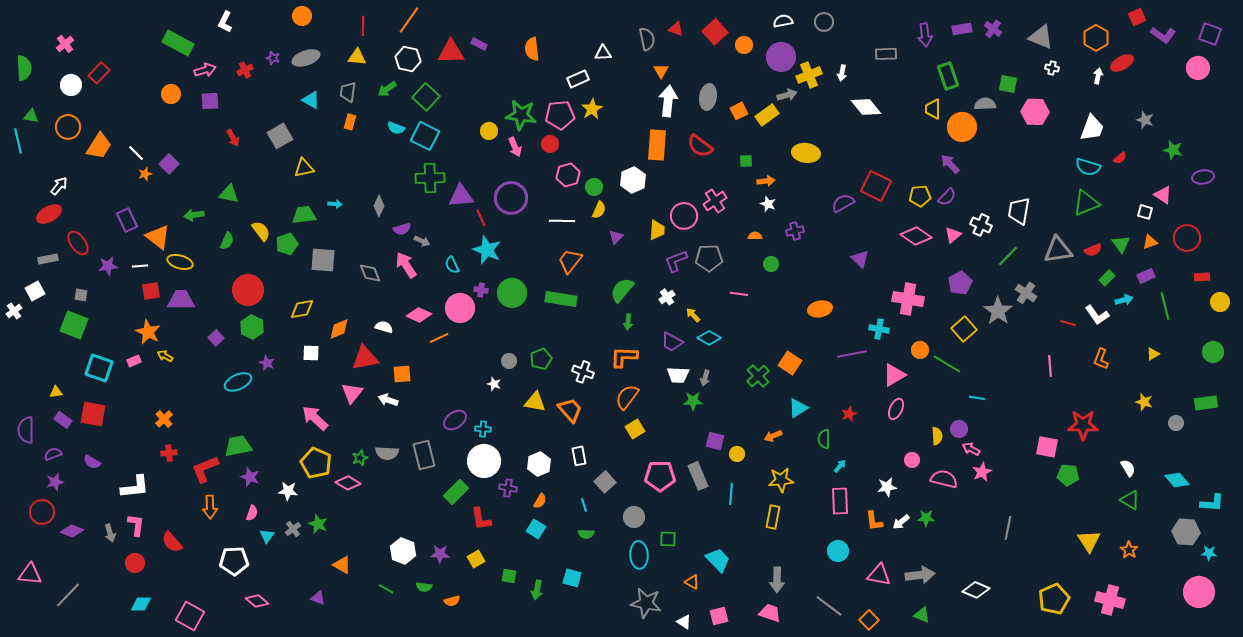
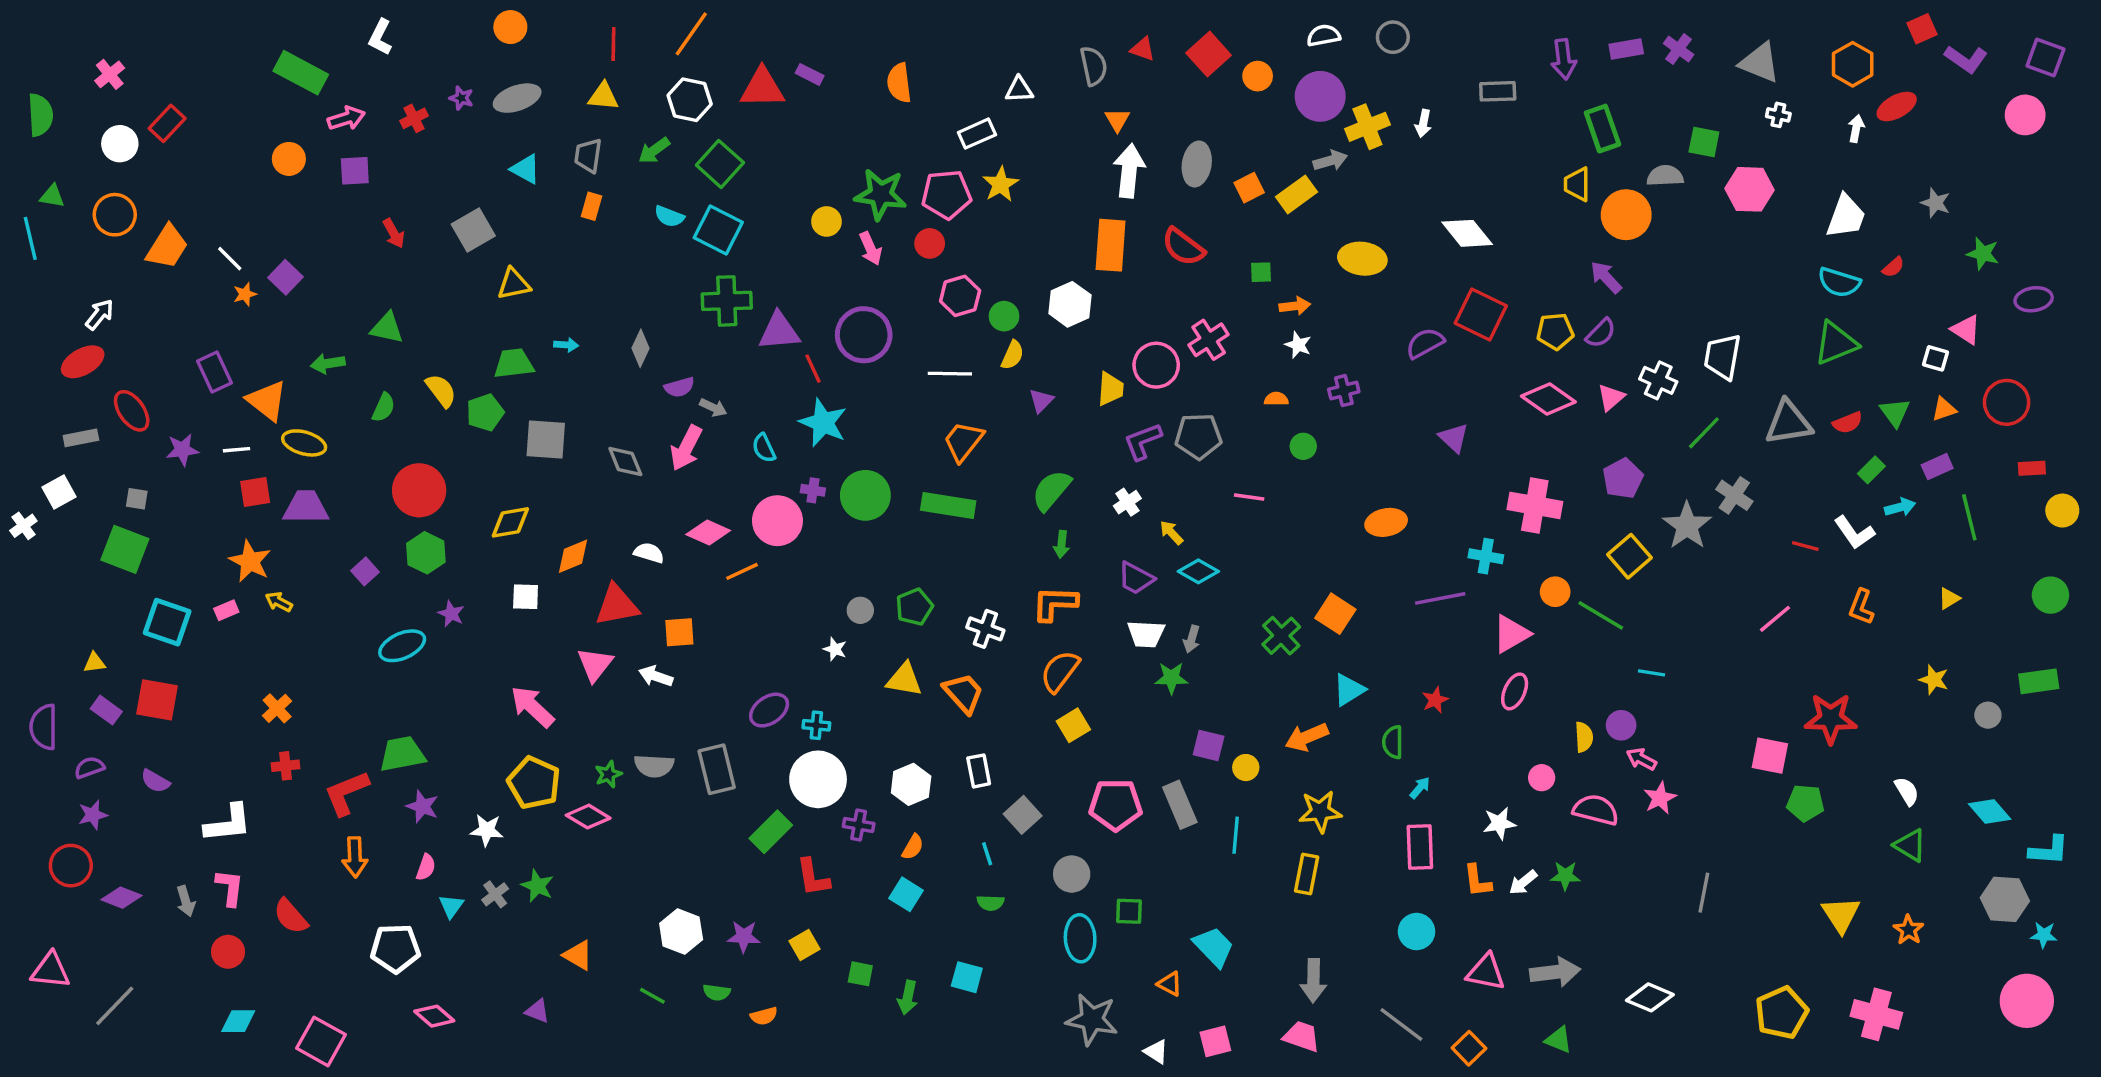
white diamond: (866, 107) -> (1467, 233), moved
pink arrow: (406, 265) -> (686, 448), turned -120
pink line: (1050, 366) -> (1775, 619), turned 55
orange arrow: (773, 436) -> (1307, 737), size x1.4

